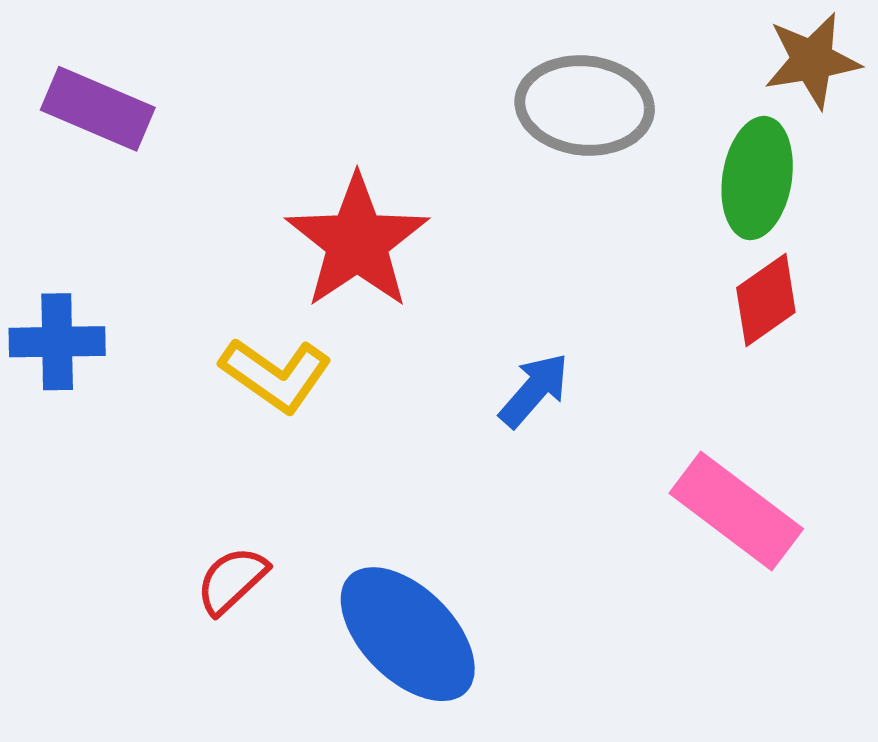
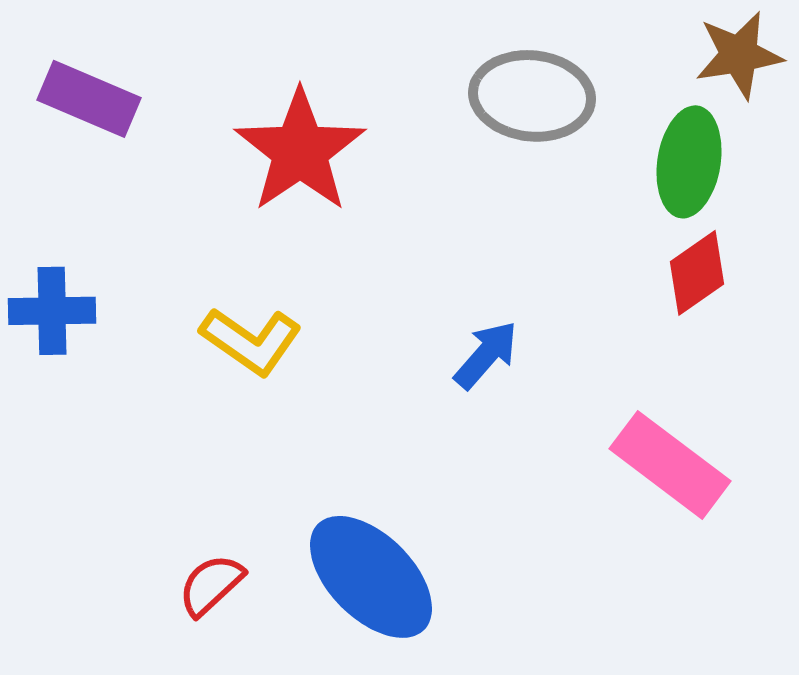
red star: (357, 242) -> (300, 151), moved
red semicircle: (232, 580) -> (211, 585), moved

